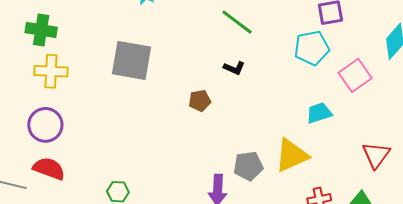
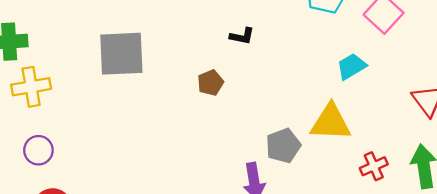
purple circle: (45, 125) -> (38, 150), size x0.7
yellow triangle: (292, 155) -> (331, 122), turned 39

